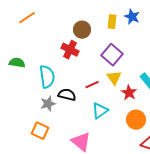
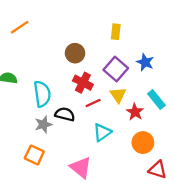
blue star: (132, 17) -> (145, 62), moved
brown circle: (82, 30) -> (75, 53), moved
red cross: (70, 50) -> (83, 83), moved

